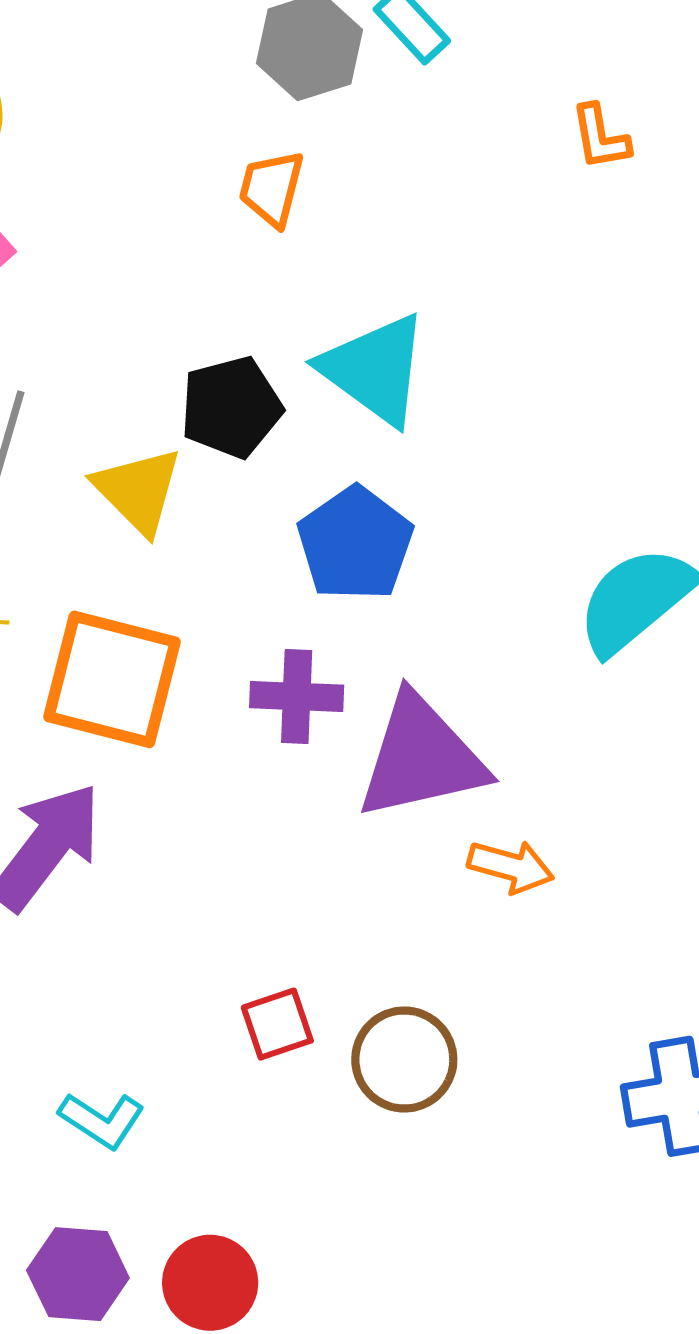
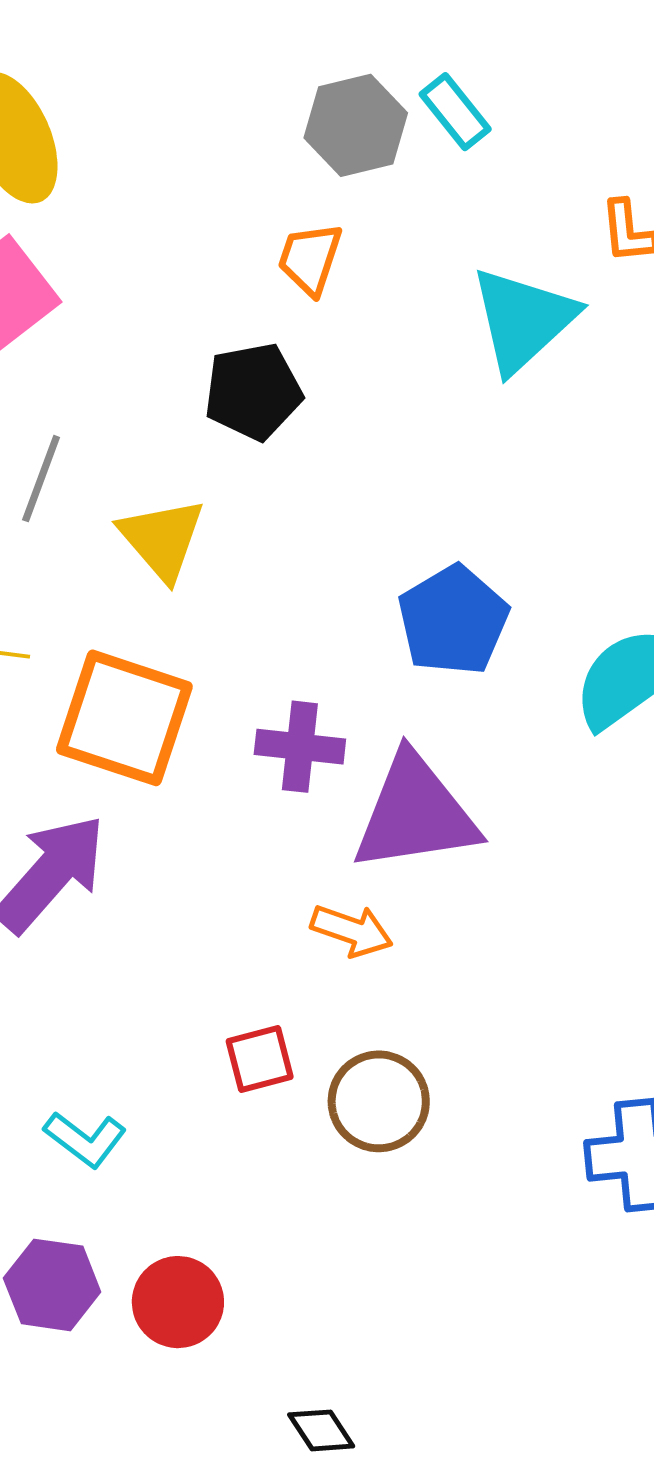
cyan triangle: (375, 369) -> (523, 320), moved, turned 37
black pentagon: (231, 407) -> (253, 392), moved
blue pentagon: (355, 544) -> (453, 620), moved
orange arrow: (511, 867) -> (352, 930), moved

